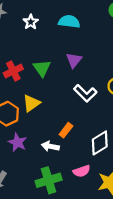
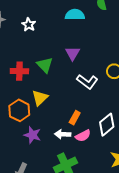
cyan semicircle: (69, 22) -> (75, 15), moved
red cross: (13, 71) -> (19, 71), turned 36
pink semicircle: (82, 171) -> (83, 136), moved

